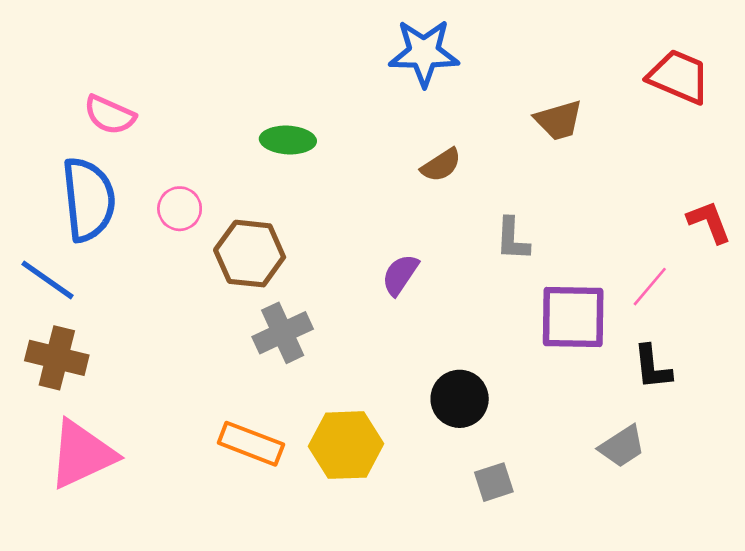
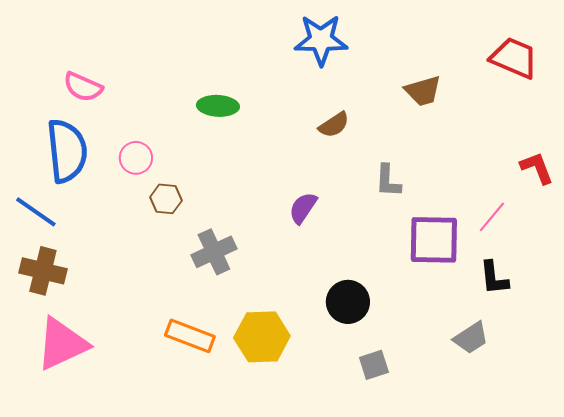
brown hexagon: (250, 254) -> (166, 199), moved, size x0.6

